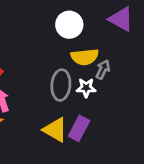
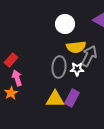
gray arrow: (103, 70) -> (89, 56), size x1.5
yellow triangle: (55, 130) -> (55, 99), turned -30

